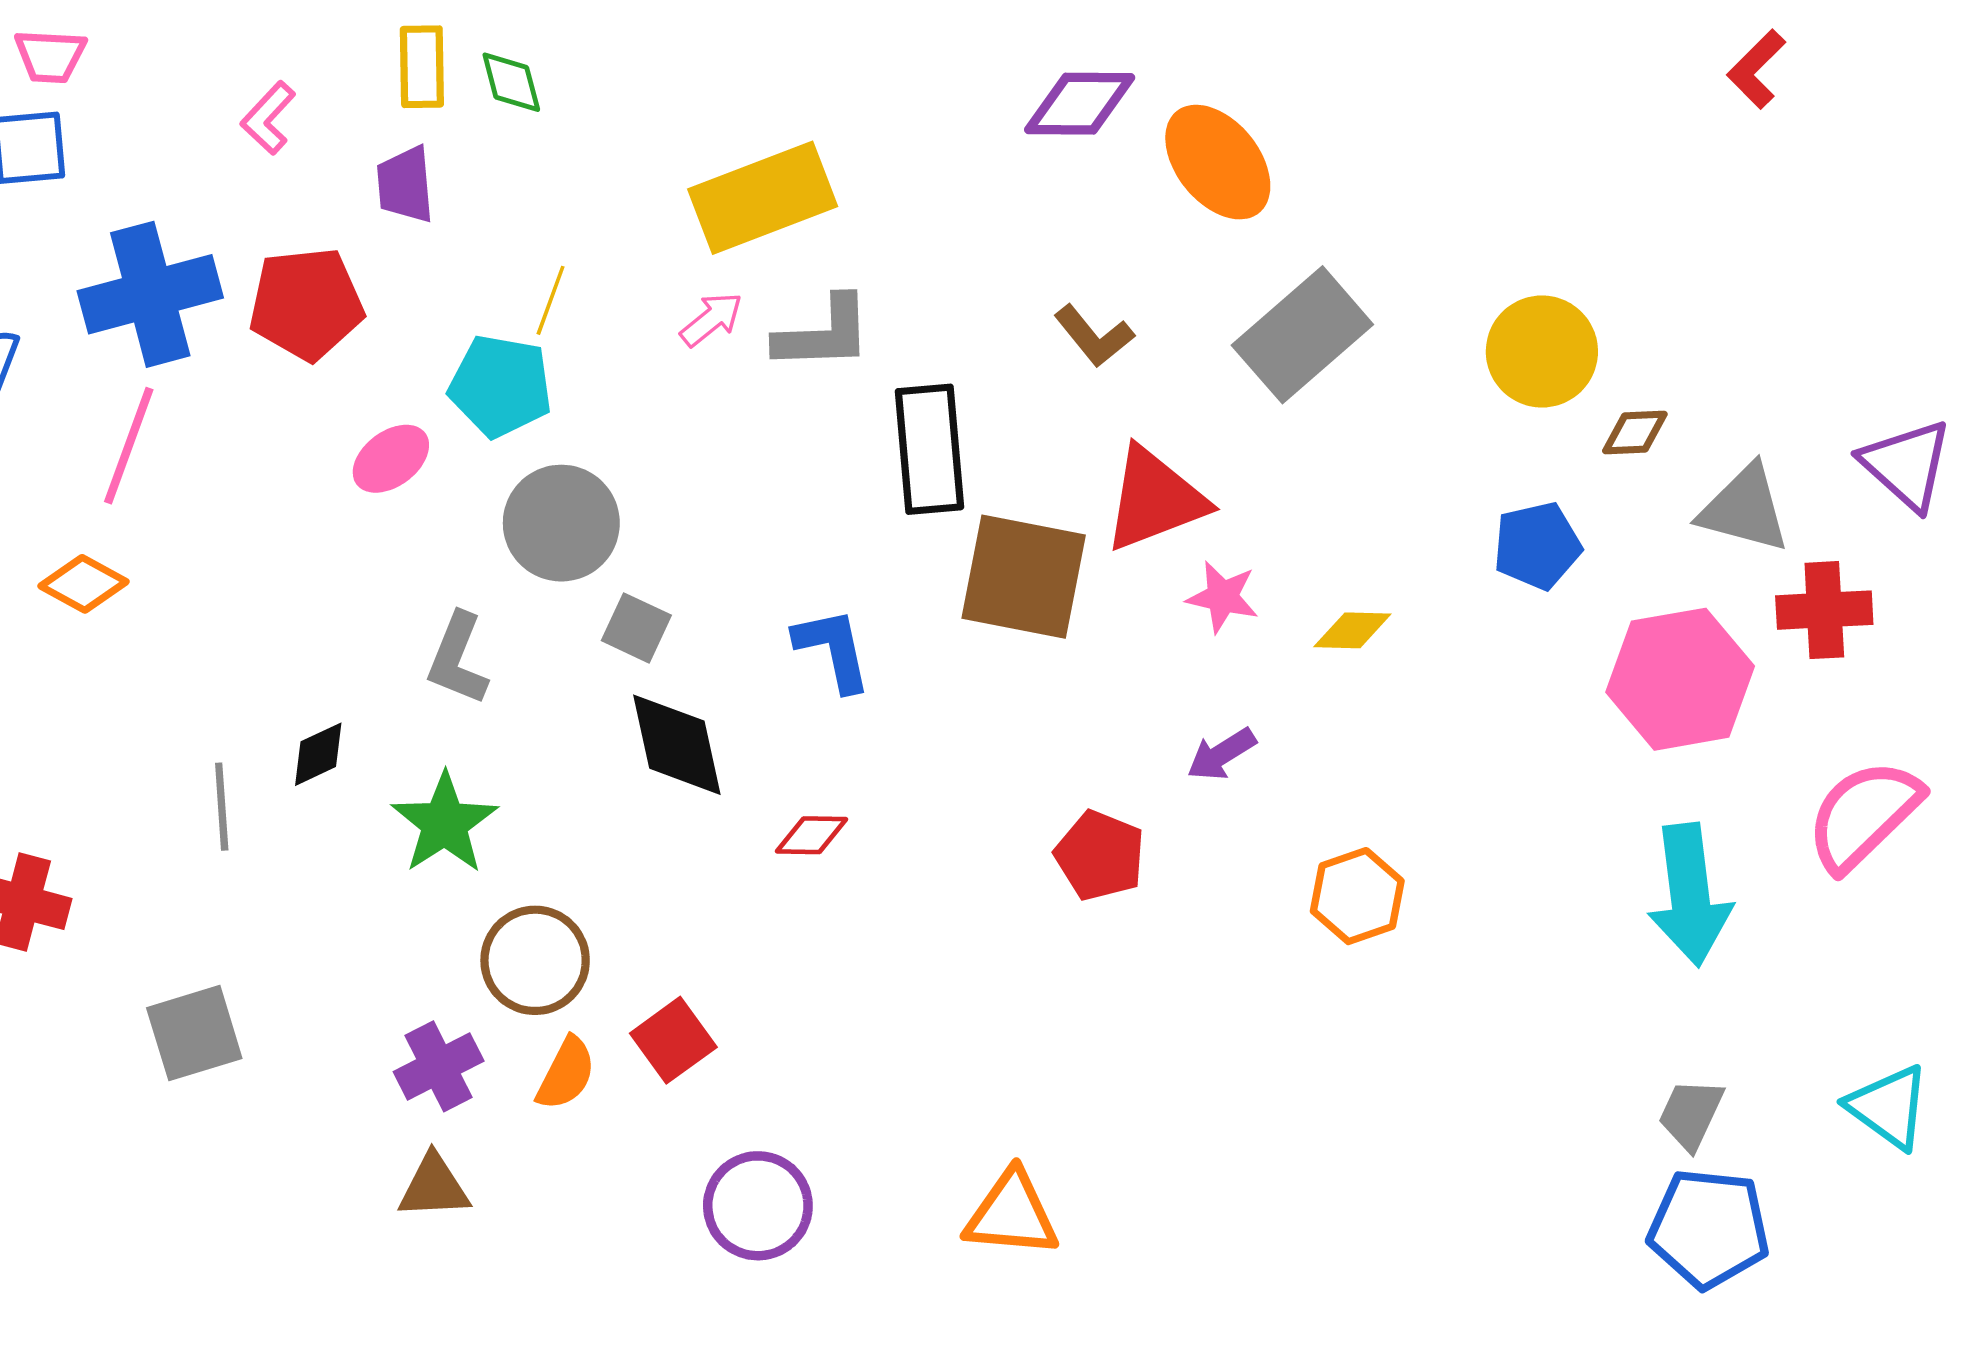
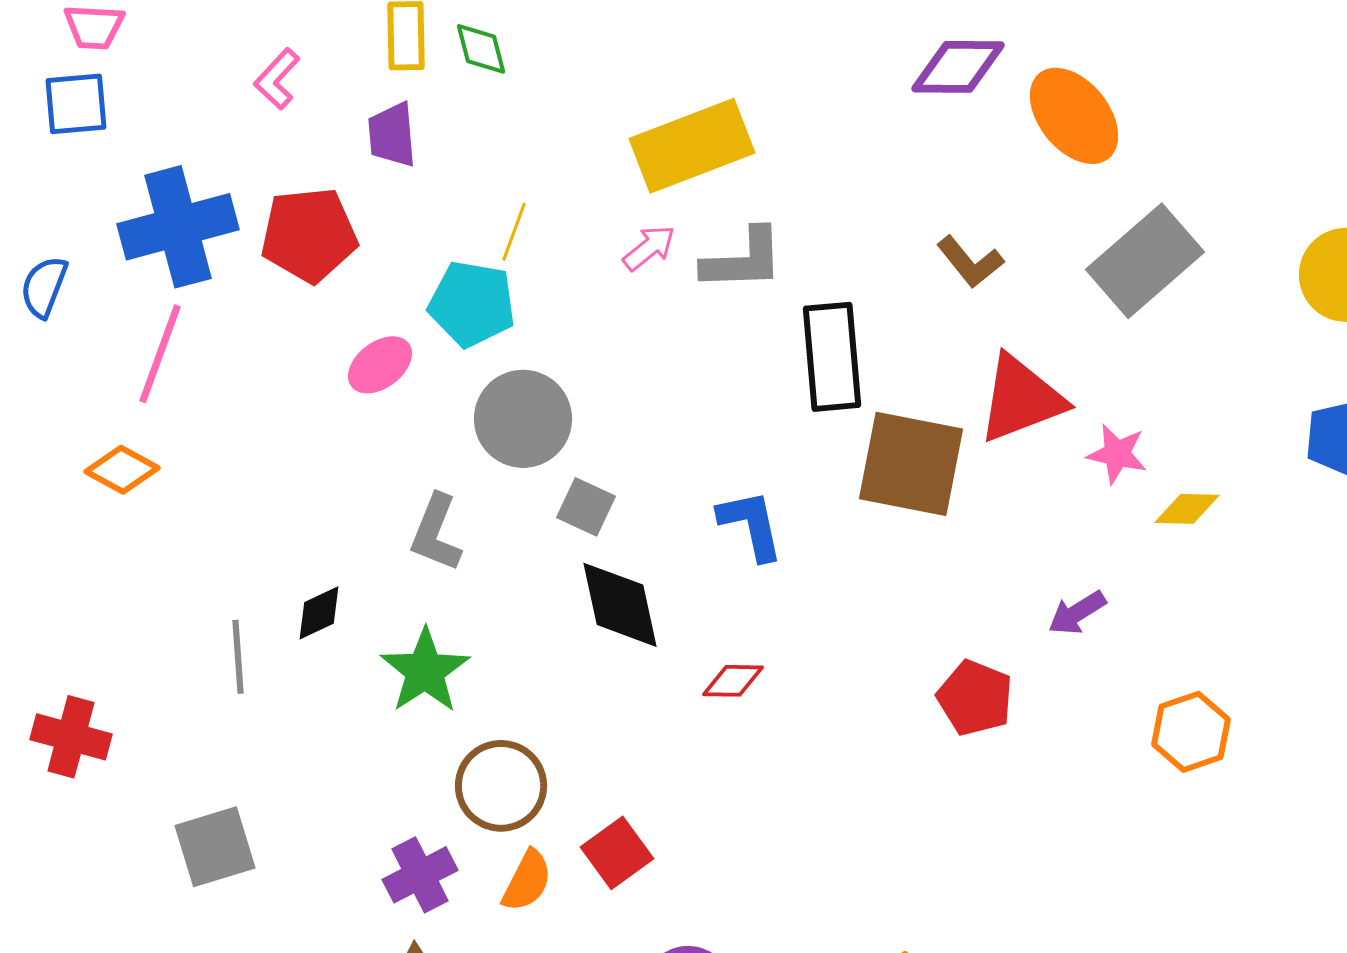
pink star: (1223, 597) -> (1117, 454), moved

